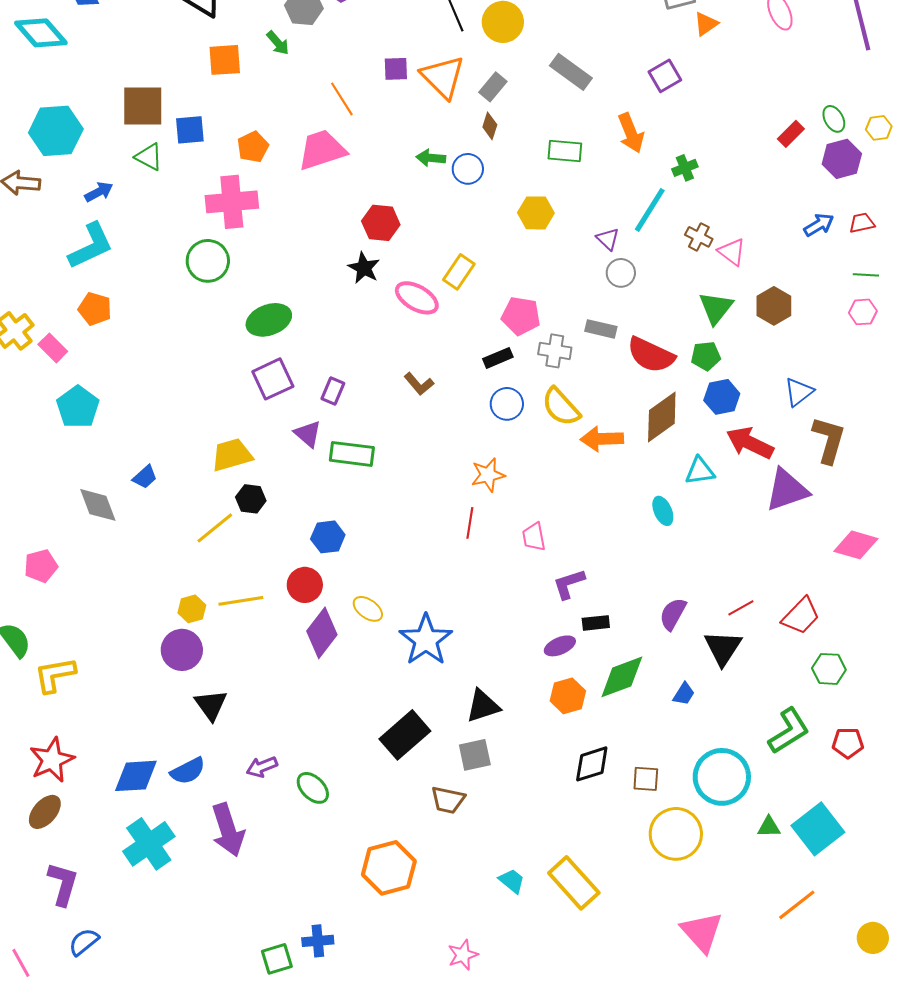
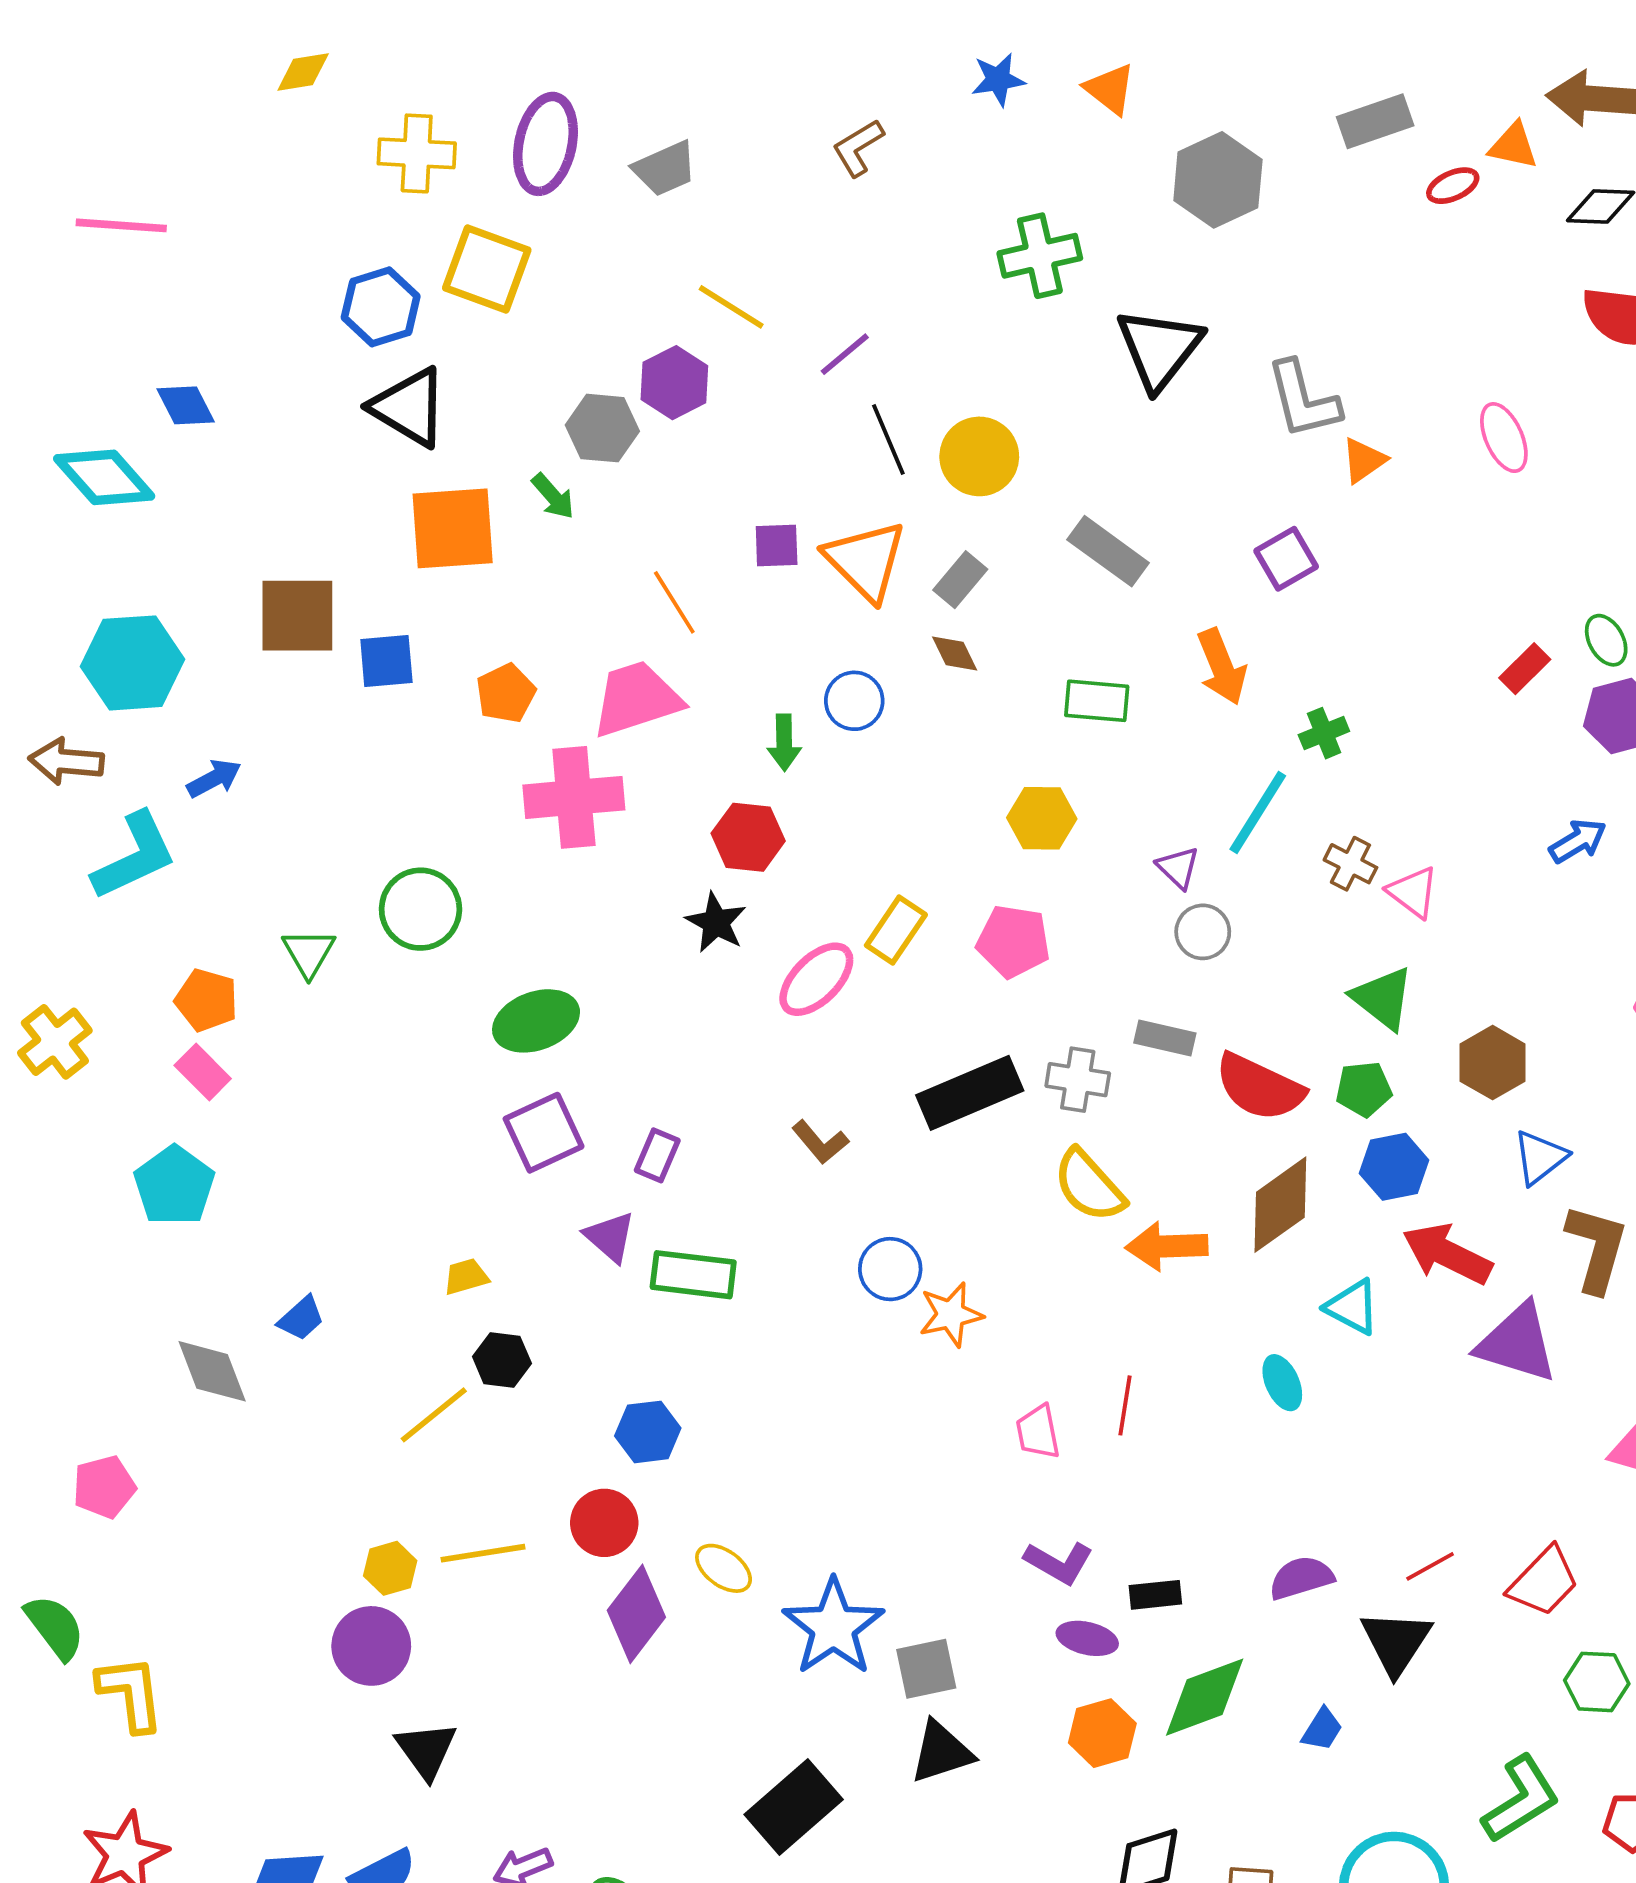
orange square: (225, 60) -> (453, 528), size x1.4
brown diamond: (490, 126) -> (955, 653), turned -44
green triangle: (149, 157) -> (309, 953), moved, turned 32
green arrow: (431, 158) -> (784, 742), moved, turned -96
blue circle: (468, 169) -> (854, 701), moved
pink cross: (232, 202) -> (574, 797), moved
cyan L-shape: (91, 246) -> (134, 856), moved
pink ellipse: (417, 298) -> (816, 979), turned -75
brown hexagon: (774, 306) -> (1493, 1063), moved
green triangle: (716, 308) -> (1383, 998), turned -30
pink pentagon: (521, 316) -> (1013, 941), moved
pink rectangle: (53, 348) -> (203, 1072), moved
black rectangle: (498, 358) -> (970, 1093), size x1.8
blue circle: (507, 404) -> (890, 1269), moved
yellow trapezoid: (232, 455) -> (466, 1277), size x0.6
cyan triangle: (700, 471) -> (1352, 1307), turned 36
purple triangle: (787, 490) -> (1517, 1343), turned 36
red line: (470, 523) -> (1125, 1405), moved
purple L-shape: (569, 584) -> (1059, 1563), moved, turned -132
purple semicircle: (673, 614) -> (1301, 1578), turned 44
purple ellipse: (560, 646) -> (1087, 1638), turned 36
yellow L-shape: (55, 675) -> (131, 1693), turned 93
gray square: (475, 755) -> (926, 1669), moved

